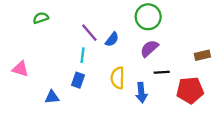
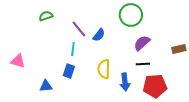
green semicircle: (41, 18) -> (46, 16), moved
purple semicircle: (149, 48) -> (142, 43), moved
red pentagon: (190, 90) -> (155, 86), moved

